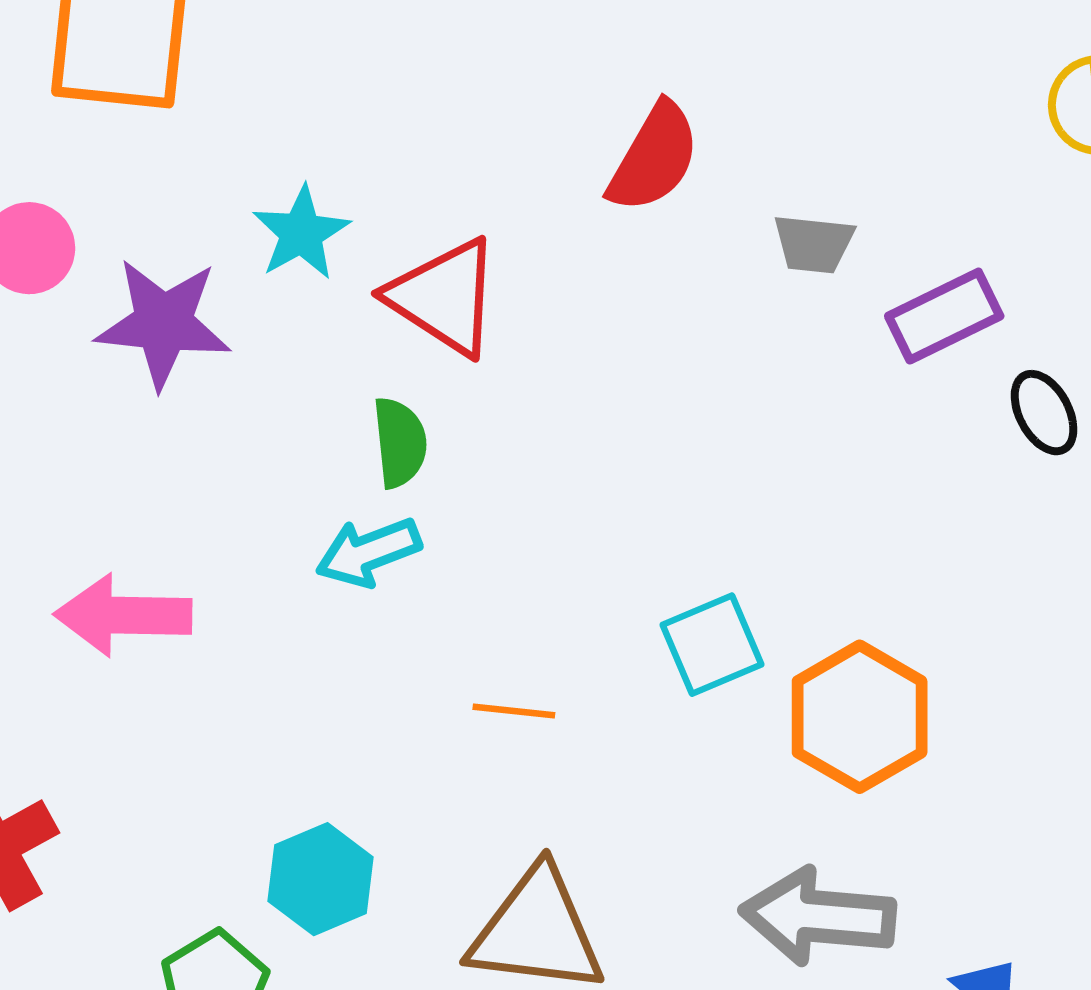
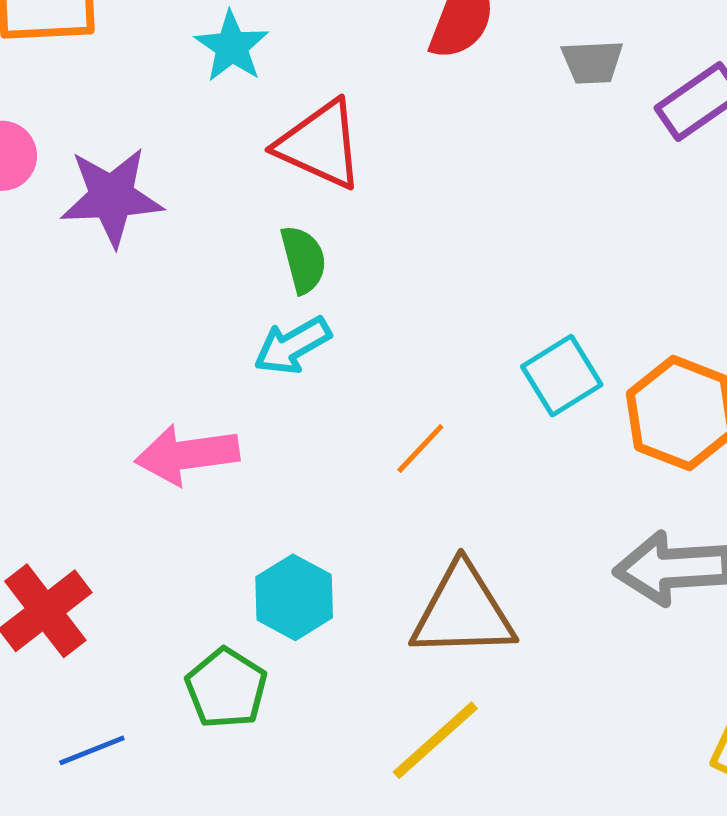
cyan star: (301, 233) -> (232, 47), moved
pink arrow: (123, 615) -> (187, 455), moved
orange line: (514, 711) -> (420, 448), turned -44

